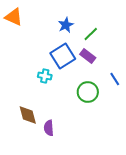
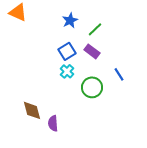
blue square: (63, 56) -> (67, 51), size x0.7
cyan cross: (45, 76) -> (67, 71), moved, turned 32

